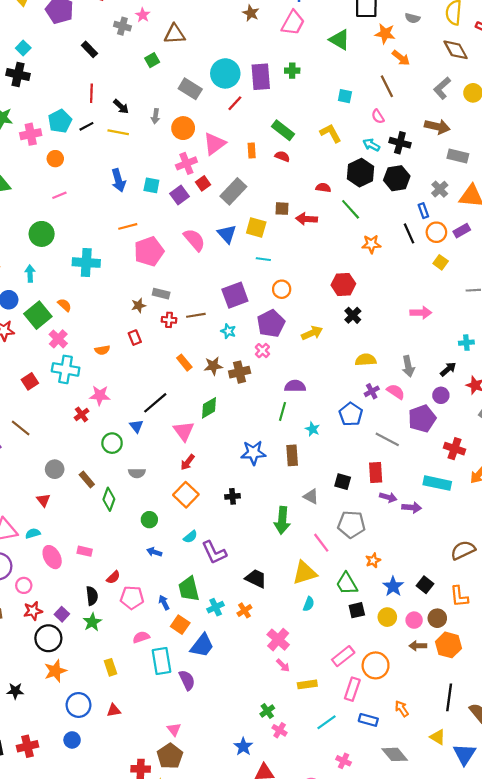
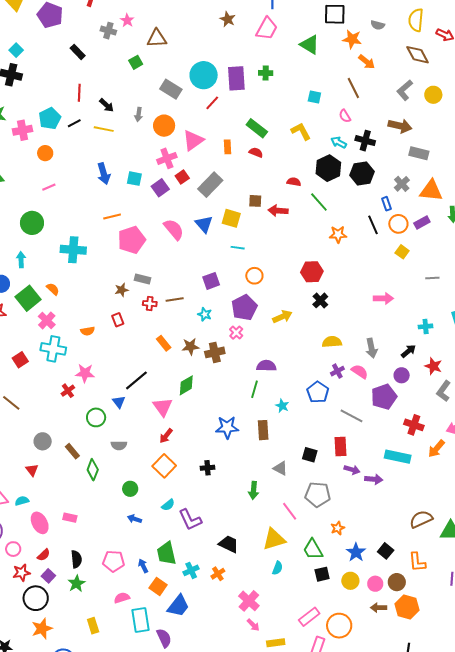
purple square: (235, 295) -> (211, 281), size x0.7
green arrow: (282, 520) -> (253, 490), size x0.7
red semicircle: (113, 577) -> (44, 555), moved

